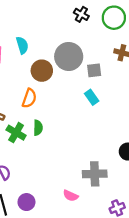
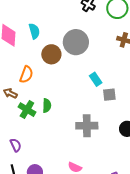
gray square: (94, 70) -> (109, 95), moved
orange semicircle: (29, 98) -> (26, 75), moved
gray cross: (95, 174) -> (87, 126), moved

